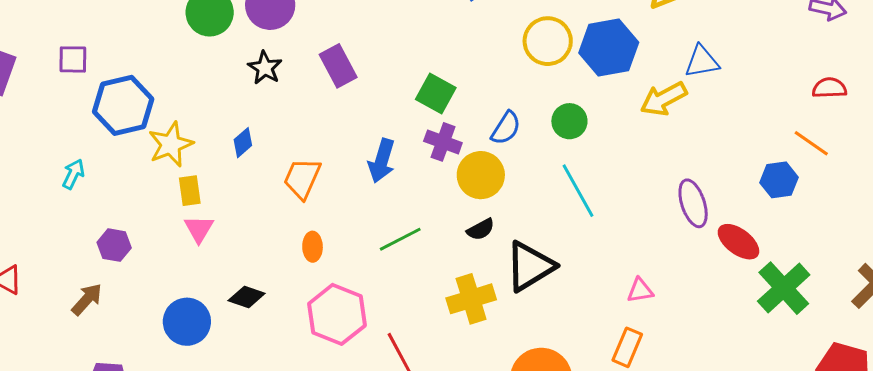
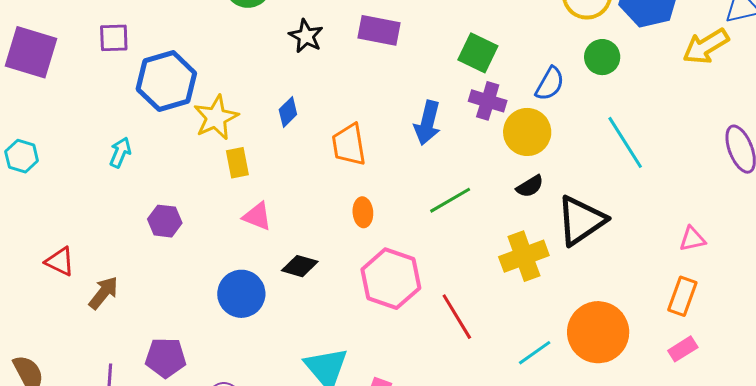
purple rectangle: (338, 66) -> (379, 30), turned -48
green circle: (569, 121) -> (602, 57), moved
orange trapezoid: (302, 178) -> (349, 145), turned -30
pink triangle: (199, 229) -> (257, 216), moved, turned -36
brown arrow: (87, 299) -> (103, 293), moved

